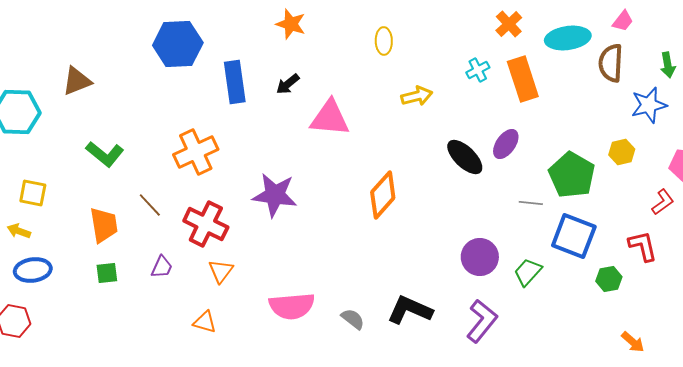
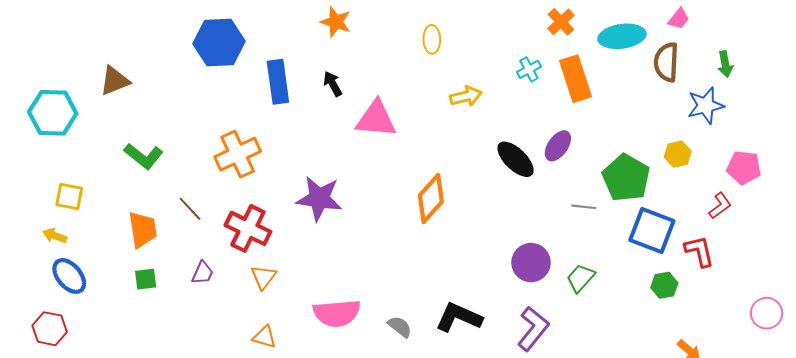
black arrow: (288, 84) -> (333, 84), turned 100
blue square: (574, 236) -> (652, 231), moved
blue ellipse: (33, 270) -> (69, 276), turned 57
orange triangle: (205, 322) -> (264, 337), moved

